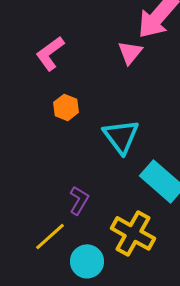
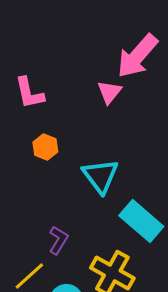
pink L-shape: (50, 53) -> (29, 93), turned -66

